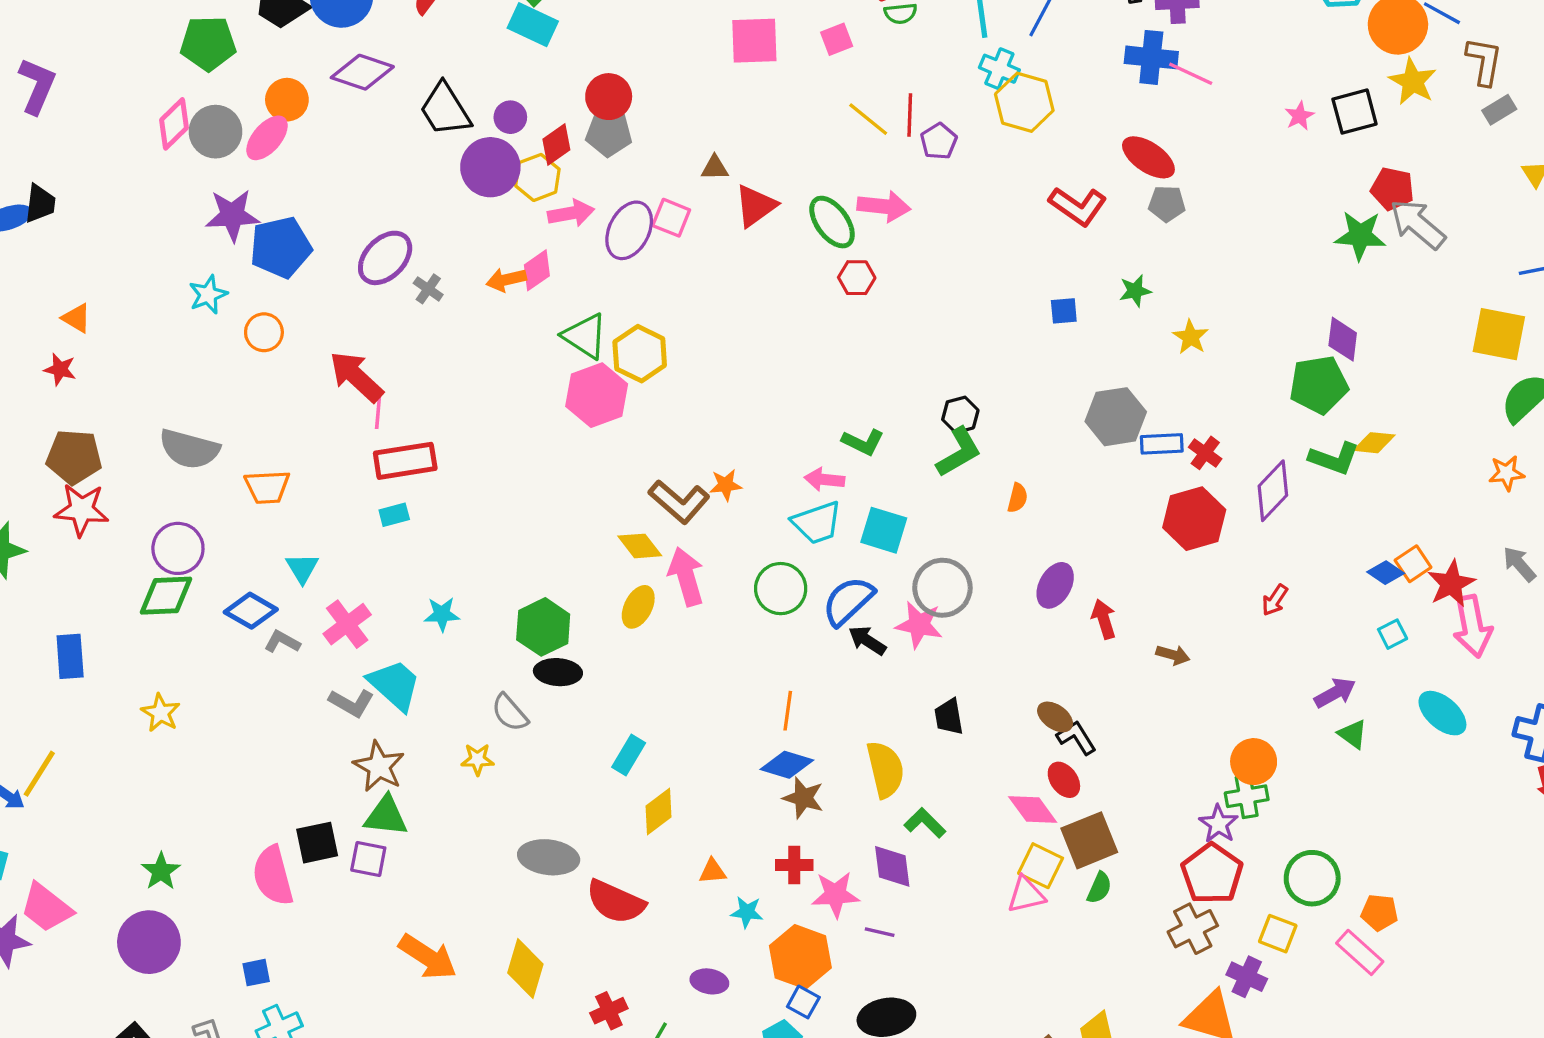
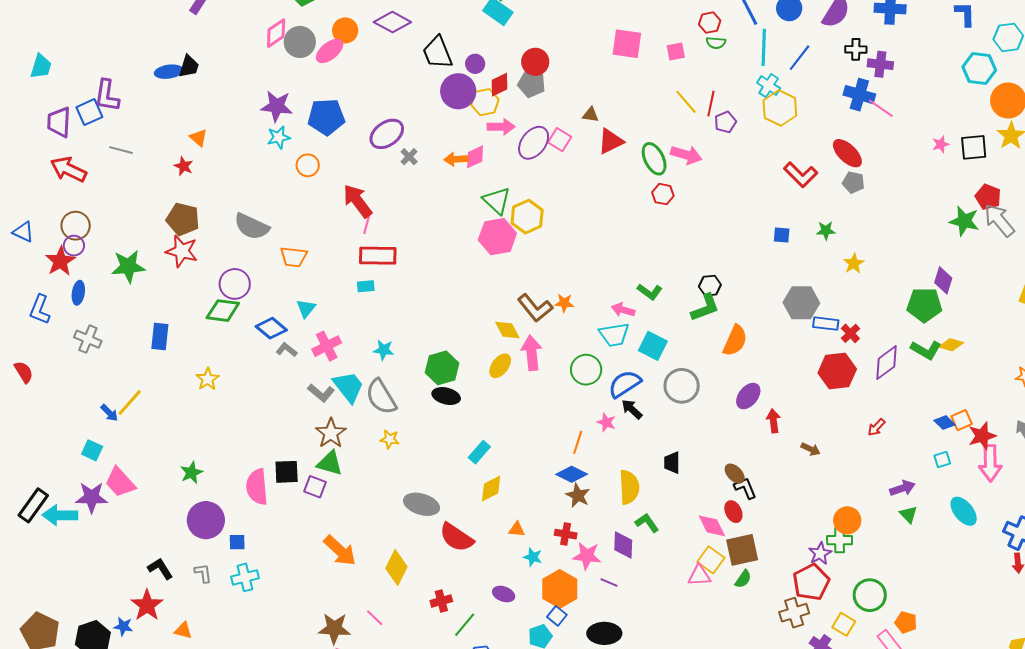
purple star: (232, 215) -> (277, 106), moved
orange semicircle: (1018, 498) -> (735, 341), size x1.8
pink star: (919, 625) -> (606, 422), moved, size x0.7
gray semicircle: (510, 713) -> (381, 397), moved, size x1.5
purple circle: (149, 942) -> (206, 520), moved

